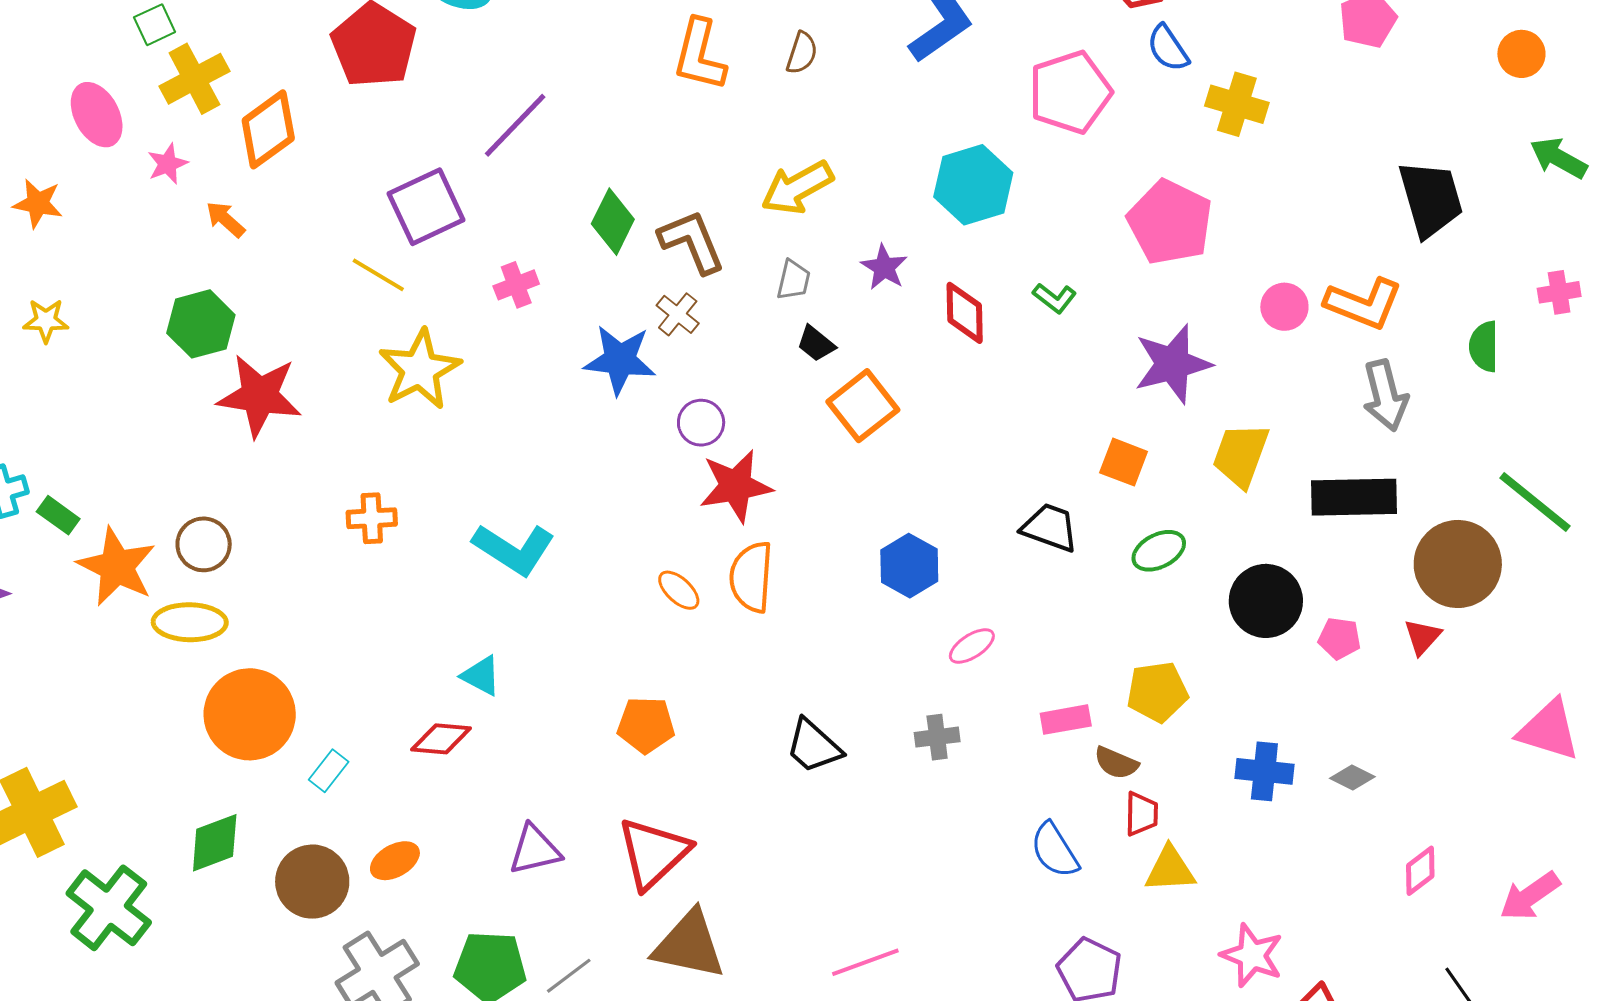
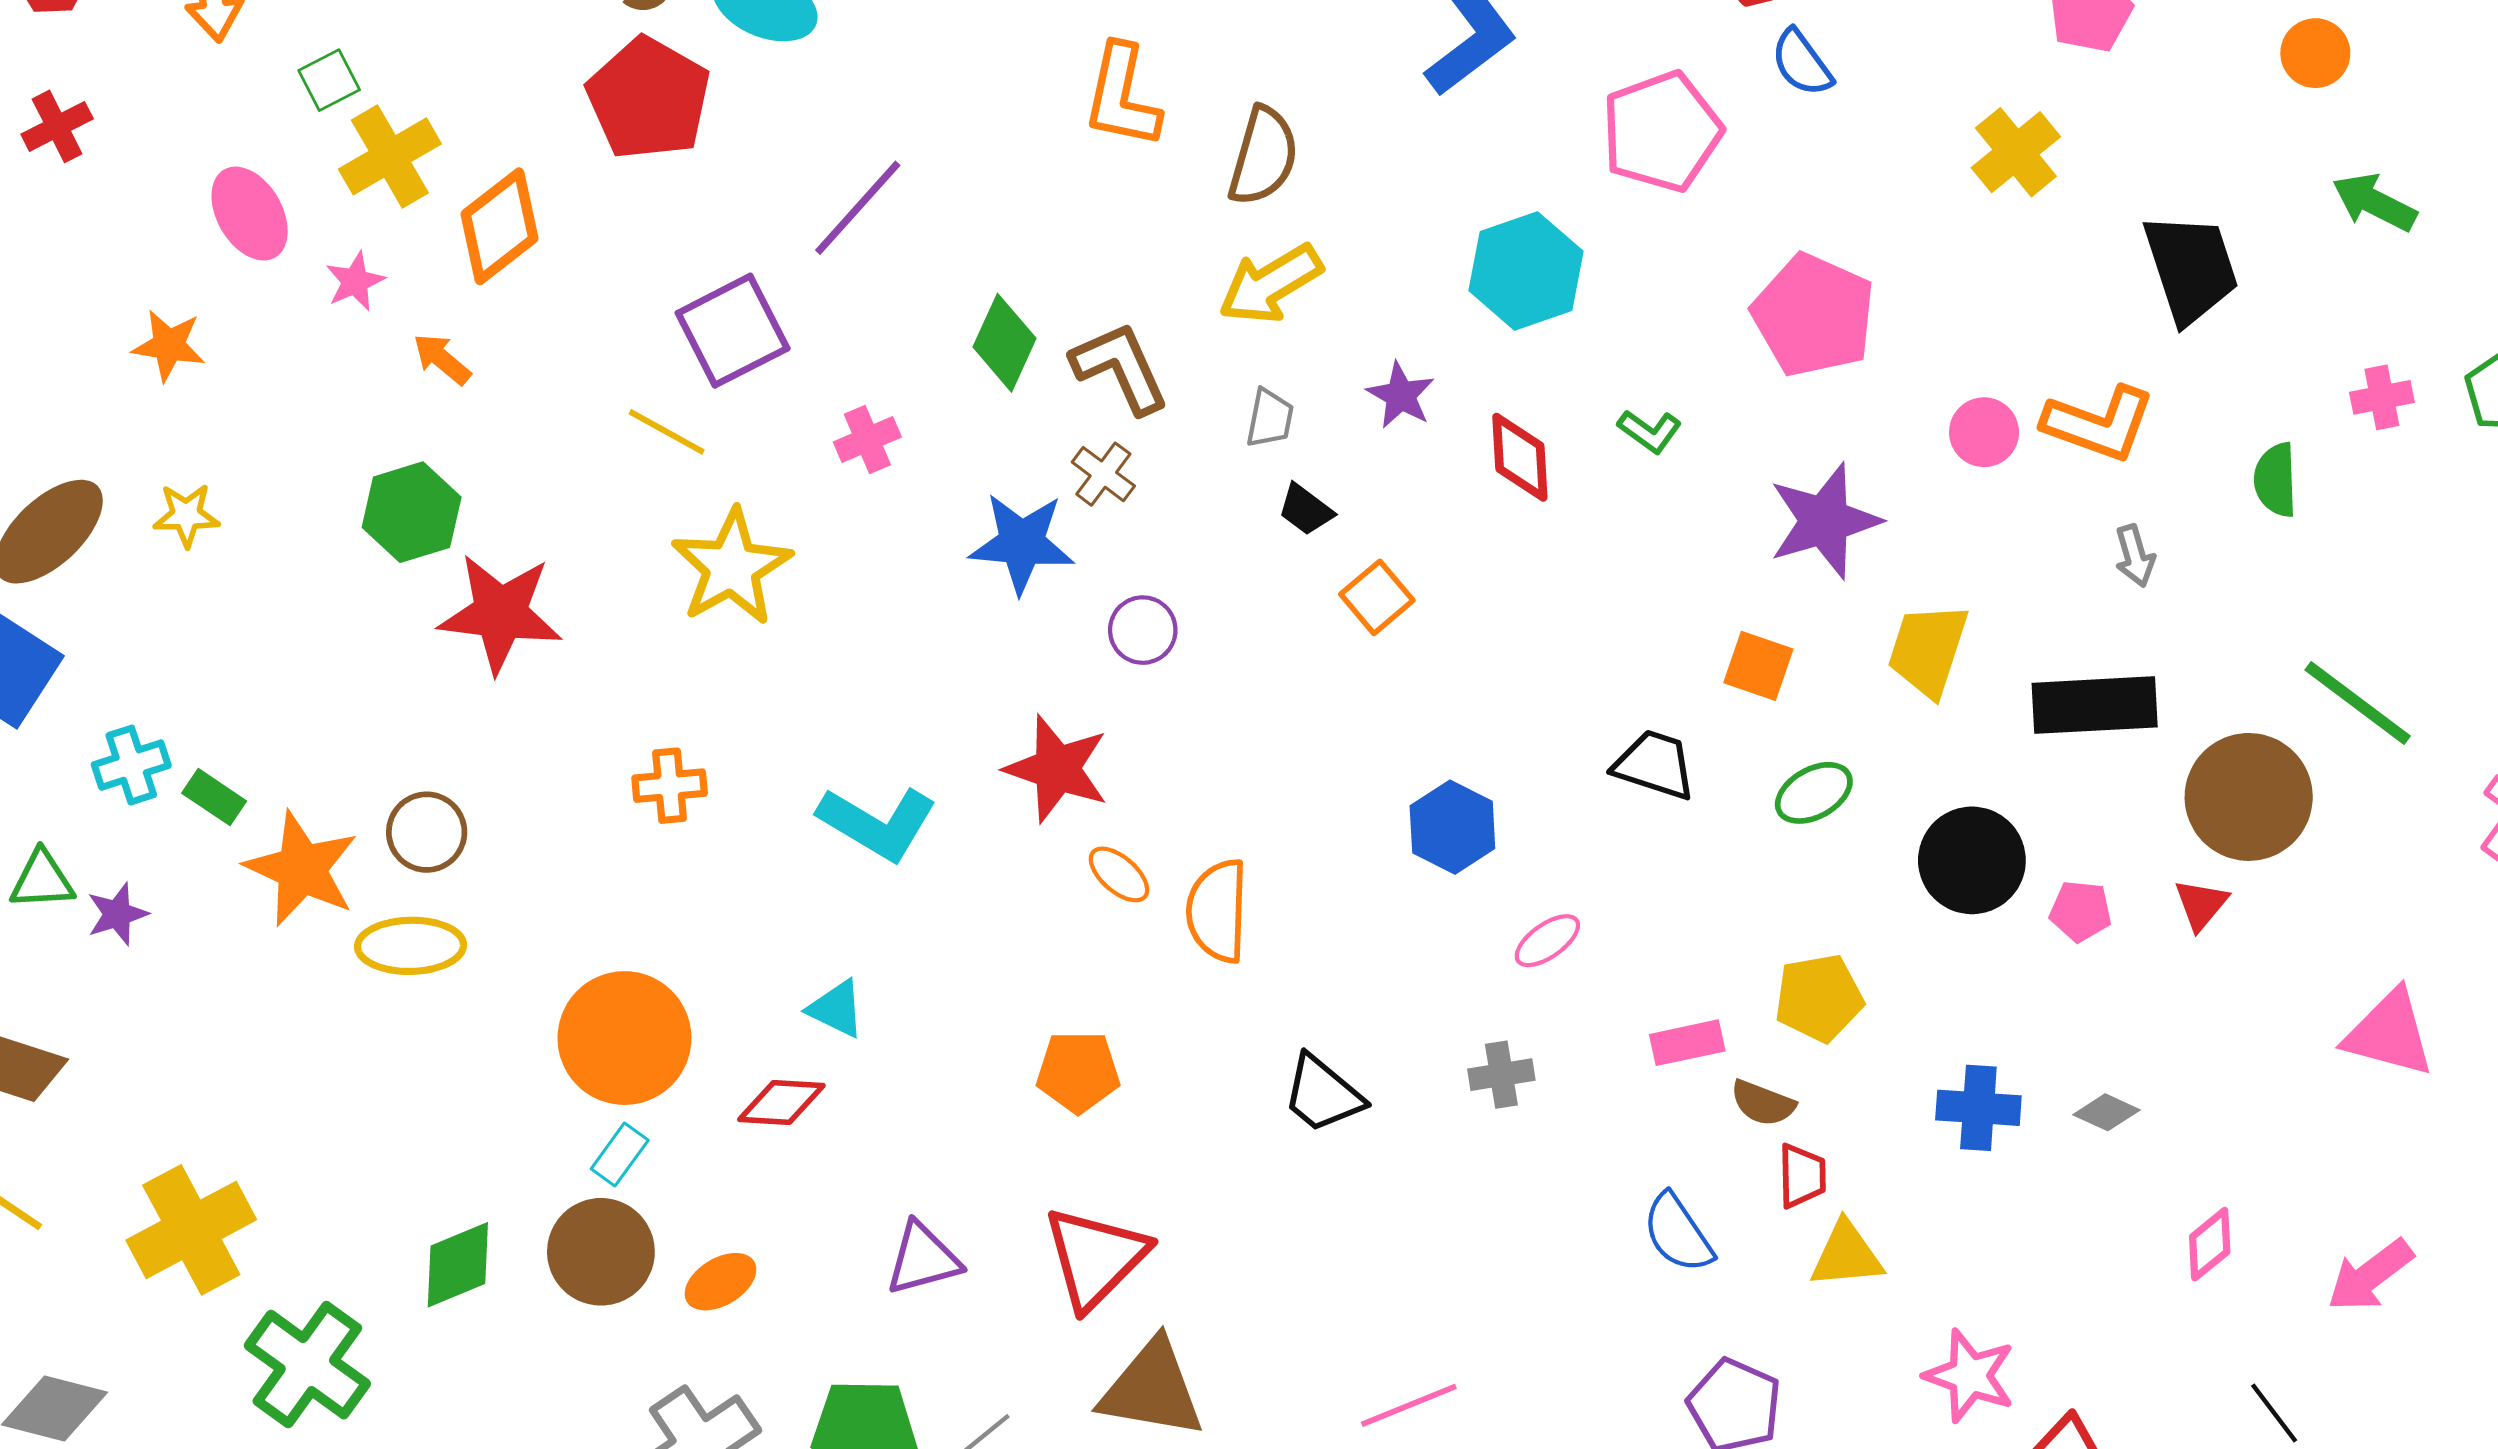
brown semicircle: (802, 53) -> (1263, 156), moved, size x1.6
yellow cross: (1237, 104) -> (2016, 152), moved, turned 36
gray arrow: (1385, 395) -> (2135, 556), size x0.6
orange square: (863, 406) -> (1377, 597), size x0.7
red star: (736, 486) -> (1057, 769), moved, turned 30
orange semicircle: (751, 577) -> (1217, 911), moved
orange circle: (250, 714) -> (624, 1038), moved
brown circle: (312, 882) -> (601, 1252), moved

